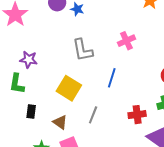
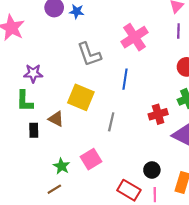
pink cross: (126, 41) -> (135, 37), size x1.4
black rectangle: (31, 112) -> (34, 130), moved
brown triangle: (60, 122) -> (56, 119), moved

